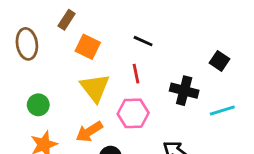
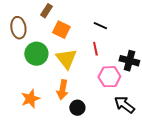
green circle: (38, 105) -> (36, 54), moved, size x1.5
pink hexagon: (133, 113) -> (109, 77), moved
orange arrow: (89, 132) -> (62, 90), turned -48

